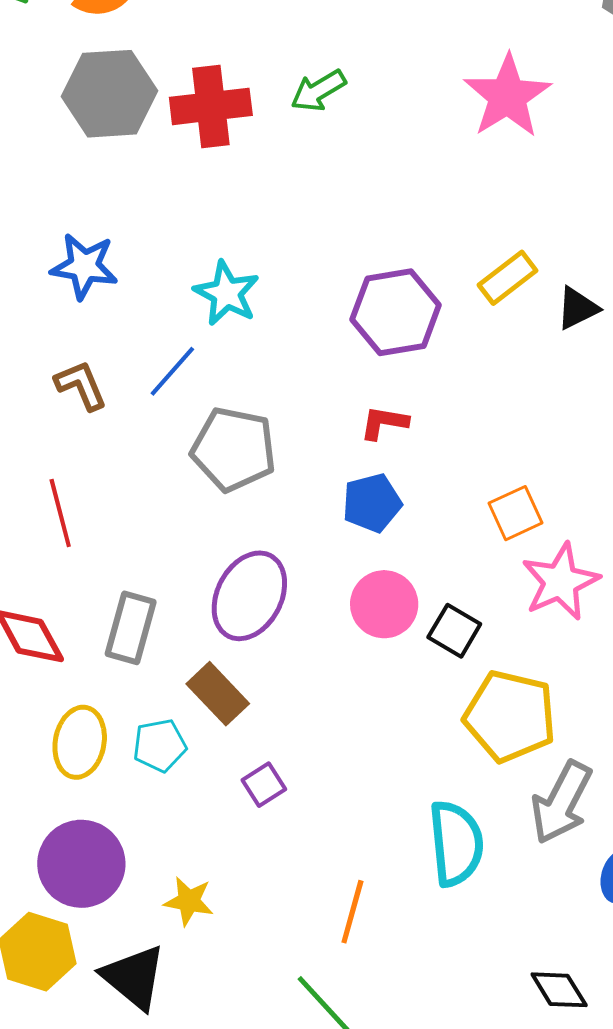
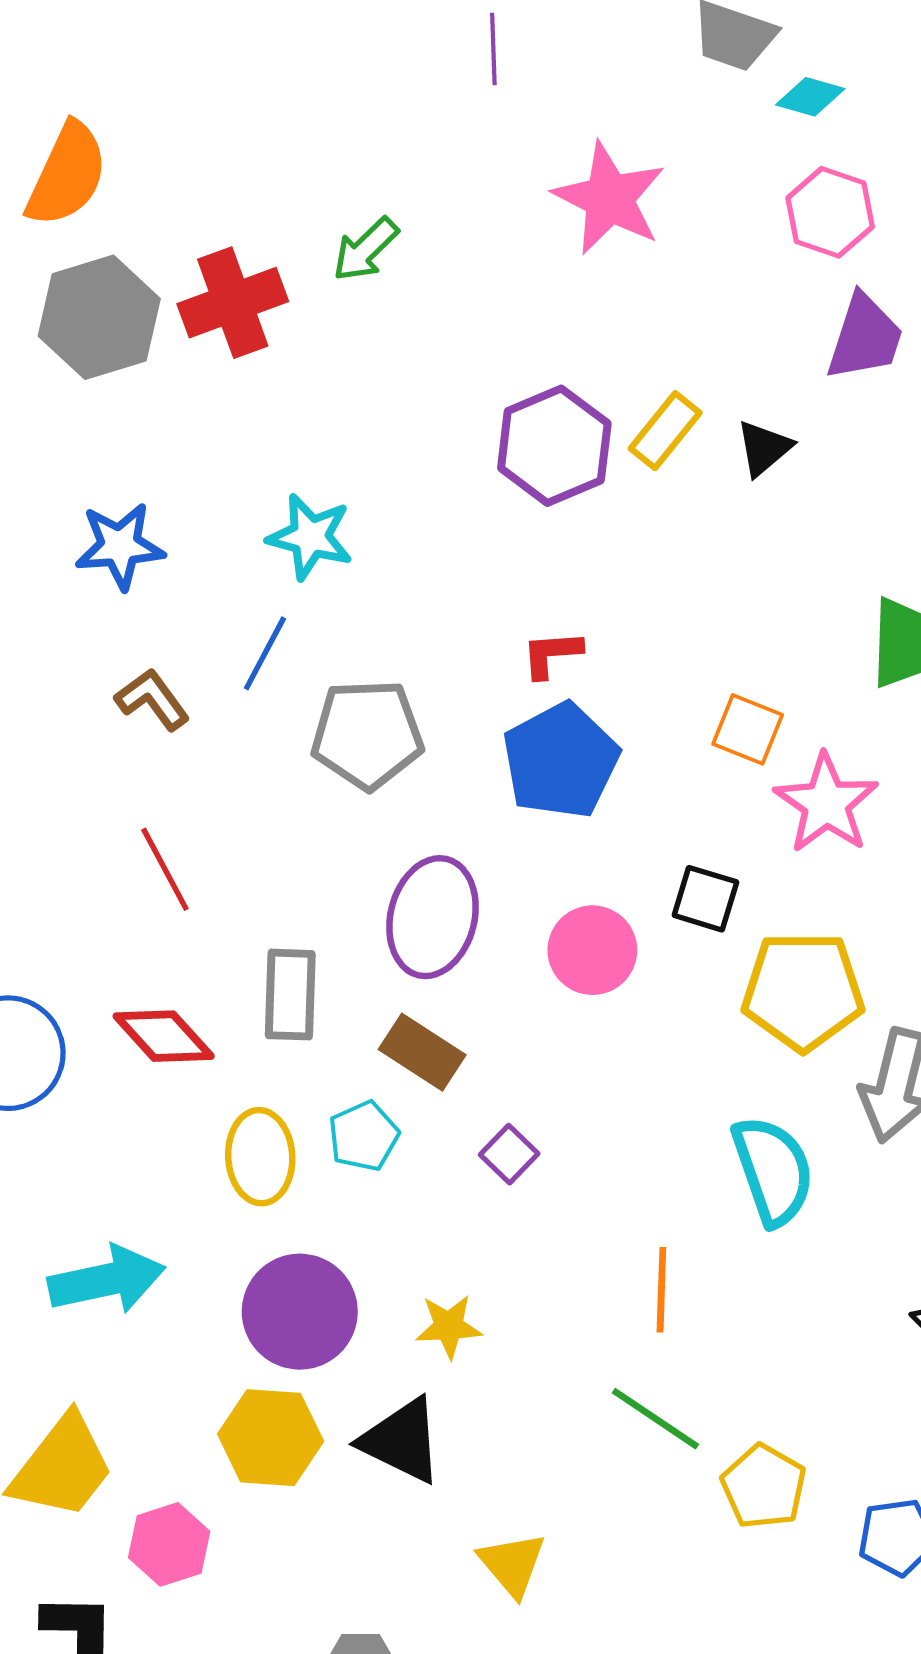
purple hexagon: (396, 312) -> (554, 446), moved
blue pentagon: (372, 503) -> (561, 761), size x1.5
orange square: (516, 513) -> (748, 729), turned -30
pink circle: (384, 604) -> (592, 950), moved

